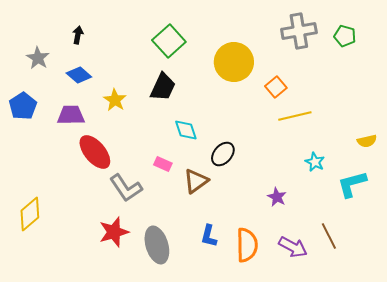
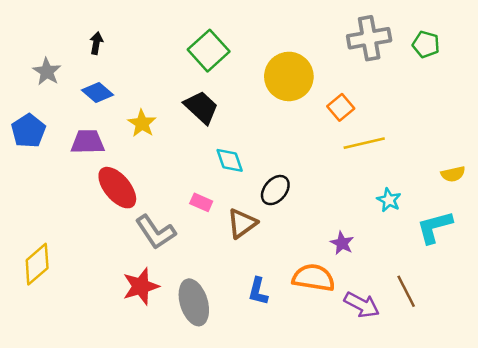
black trapezoid: (163, 87) -> (201, 107), turned -72
orange semicircle: (247, 245) -> (314, 278), moved, turned -80

